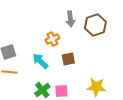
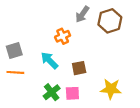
gray arrow: (70, 19) -> (82, 14), turned 42
brown square: (68, 59) -> (79, 68), moved

